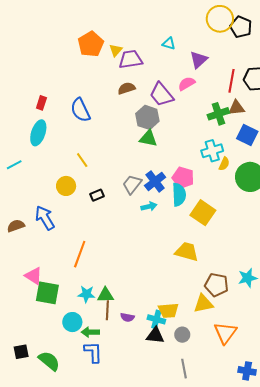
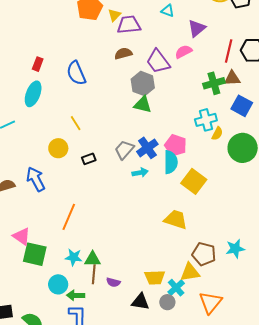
cyan cross: (156, 319) -> (176, 288), moved, turned 30

